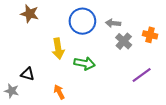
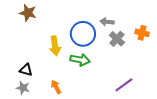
blue circle: (82, 21) -> (83, 34), moved
purple line: (142, 75) -> (124, 85), moved
gray star: (12, 91) -> (23, 88), moved

